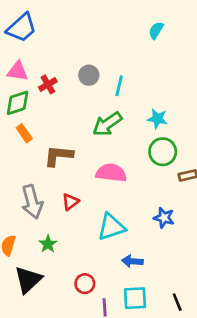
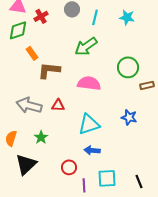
cyan star: (157, 119) -> (127, 17), moved
orange rectangle: (24, 133) -> (32, 53), moved
gray arrow: (32, 202) -> (29, 105), turned 120
red triangle: (70, 202) -> (58, 105), turned 40
blue arrow: (132, 261) -> (92, 150), moved

